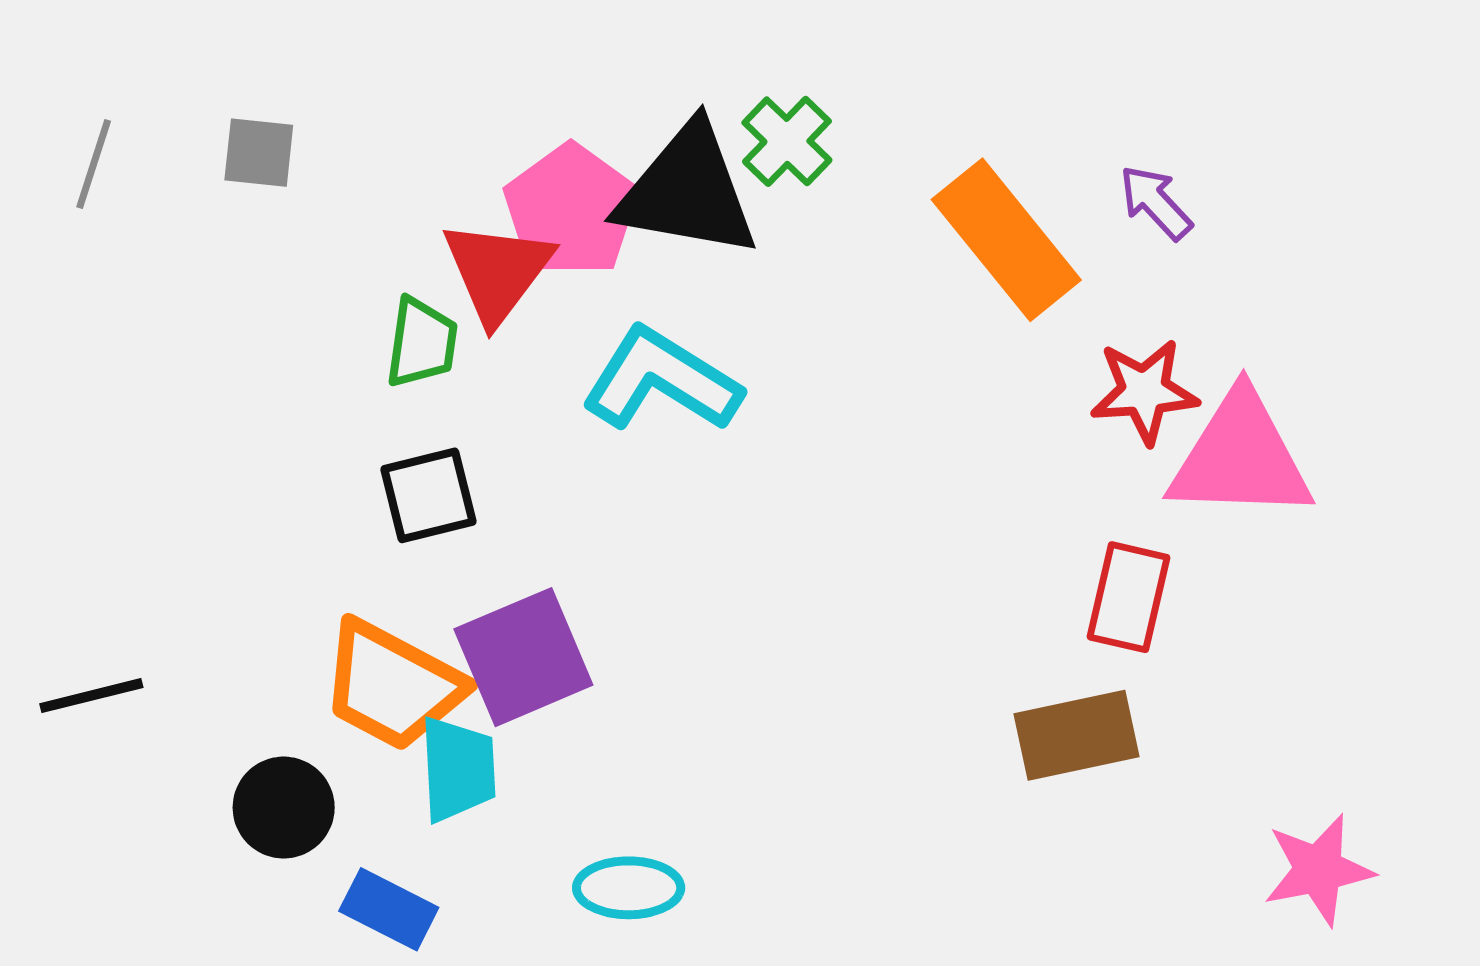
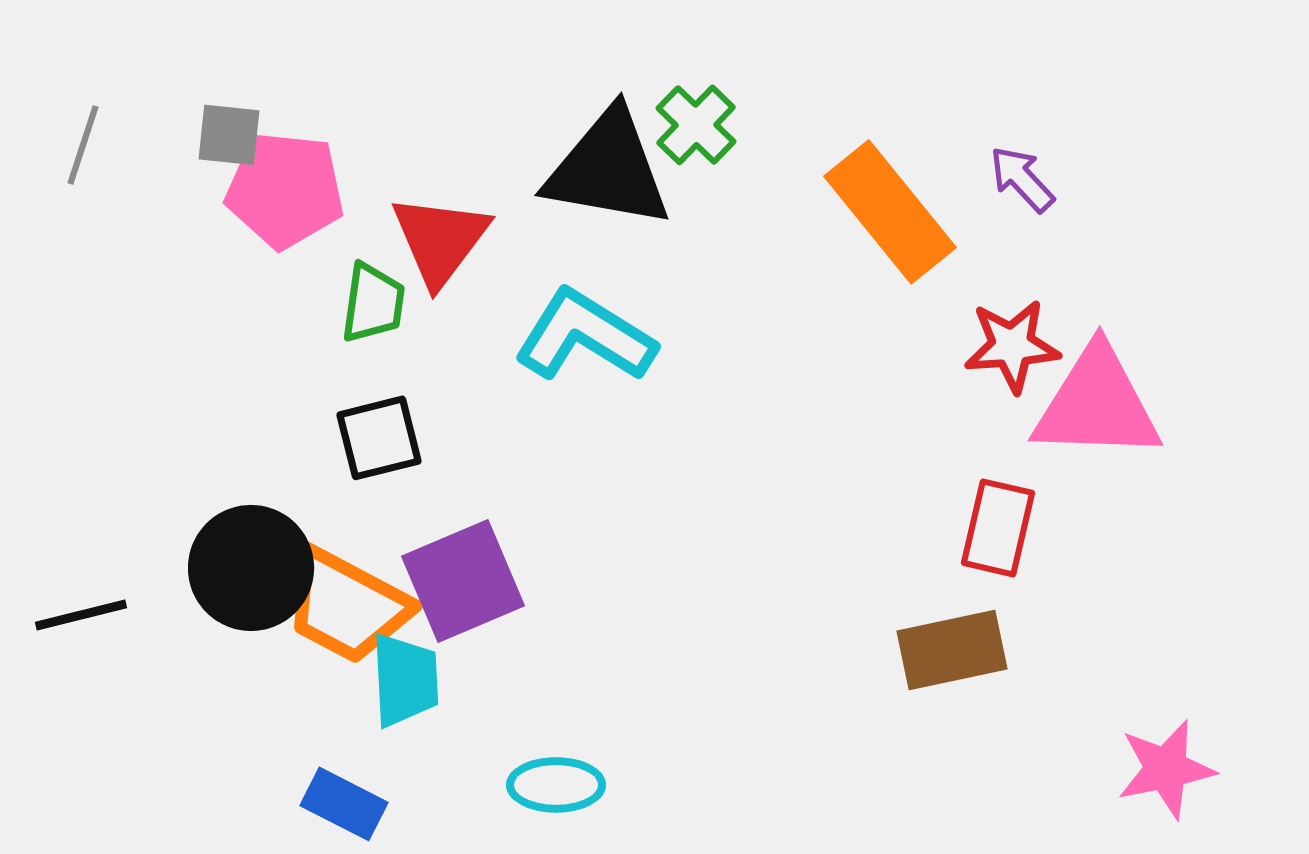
pink pentagon: (571, 210) -> (285, 190), moved, turned -30
black circle: (284, 808) -> (251, 568), moved, size x1.4

